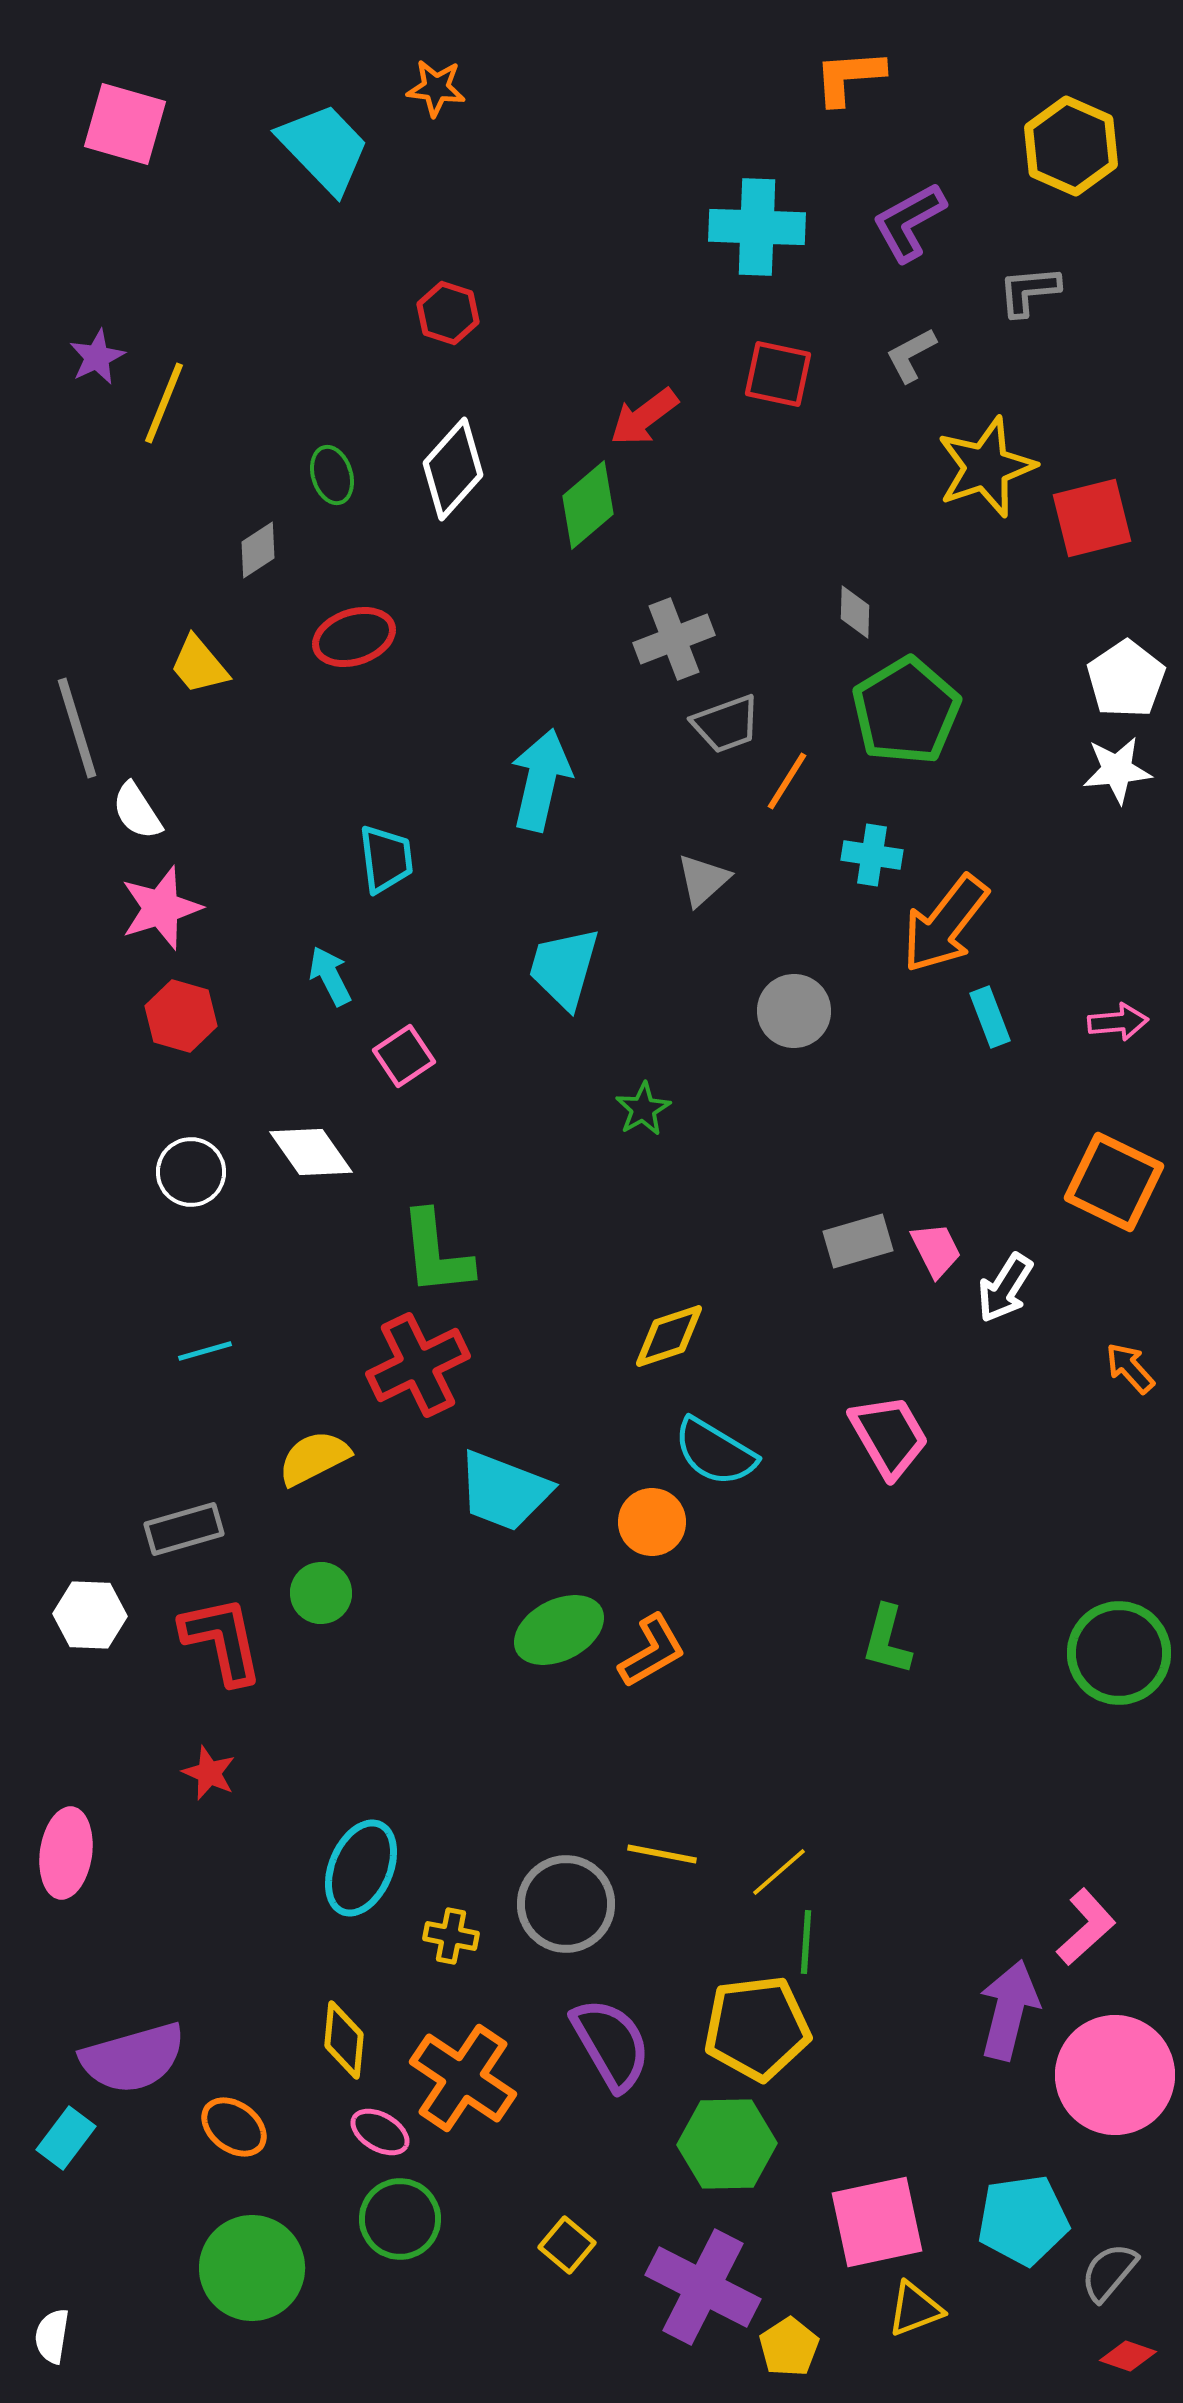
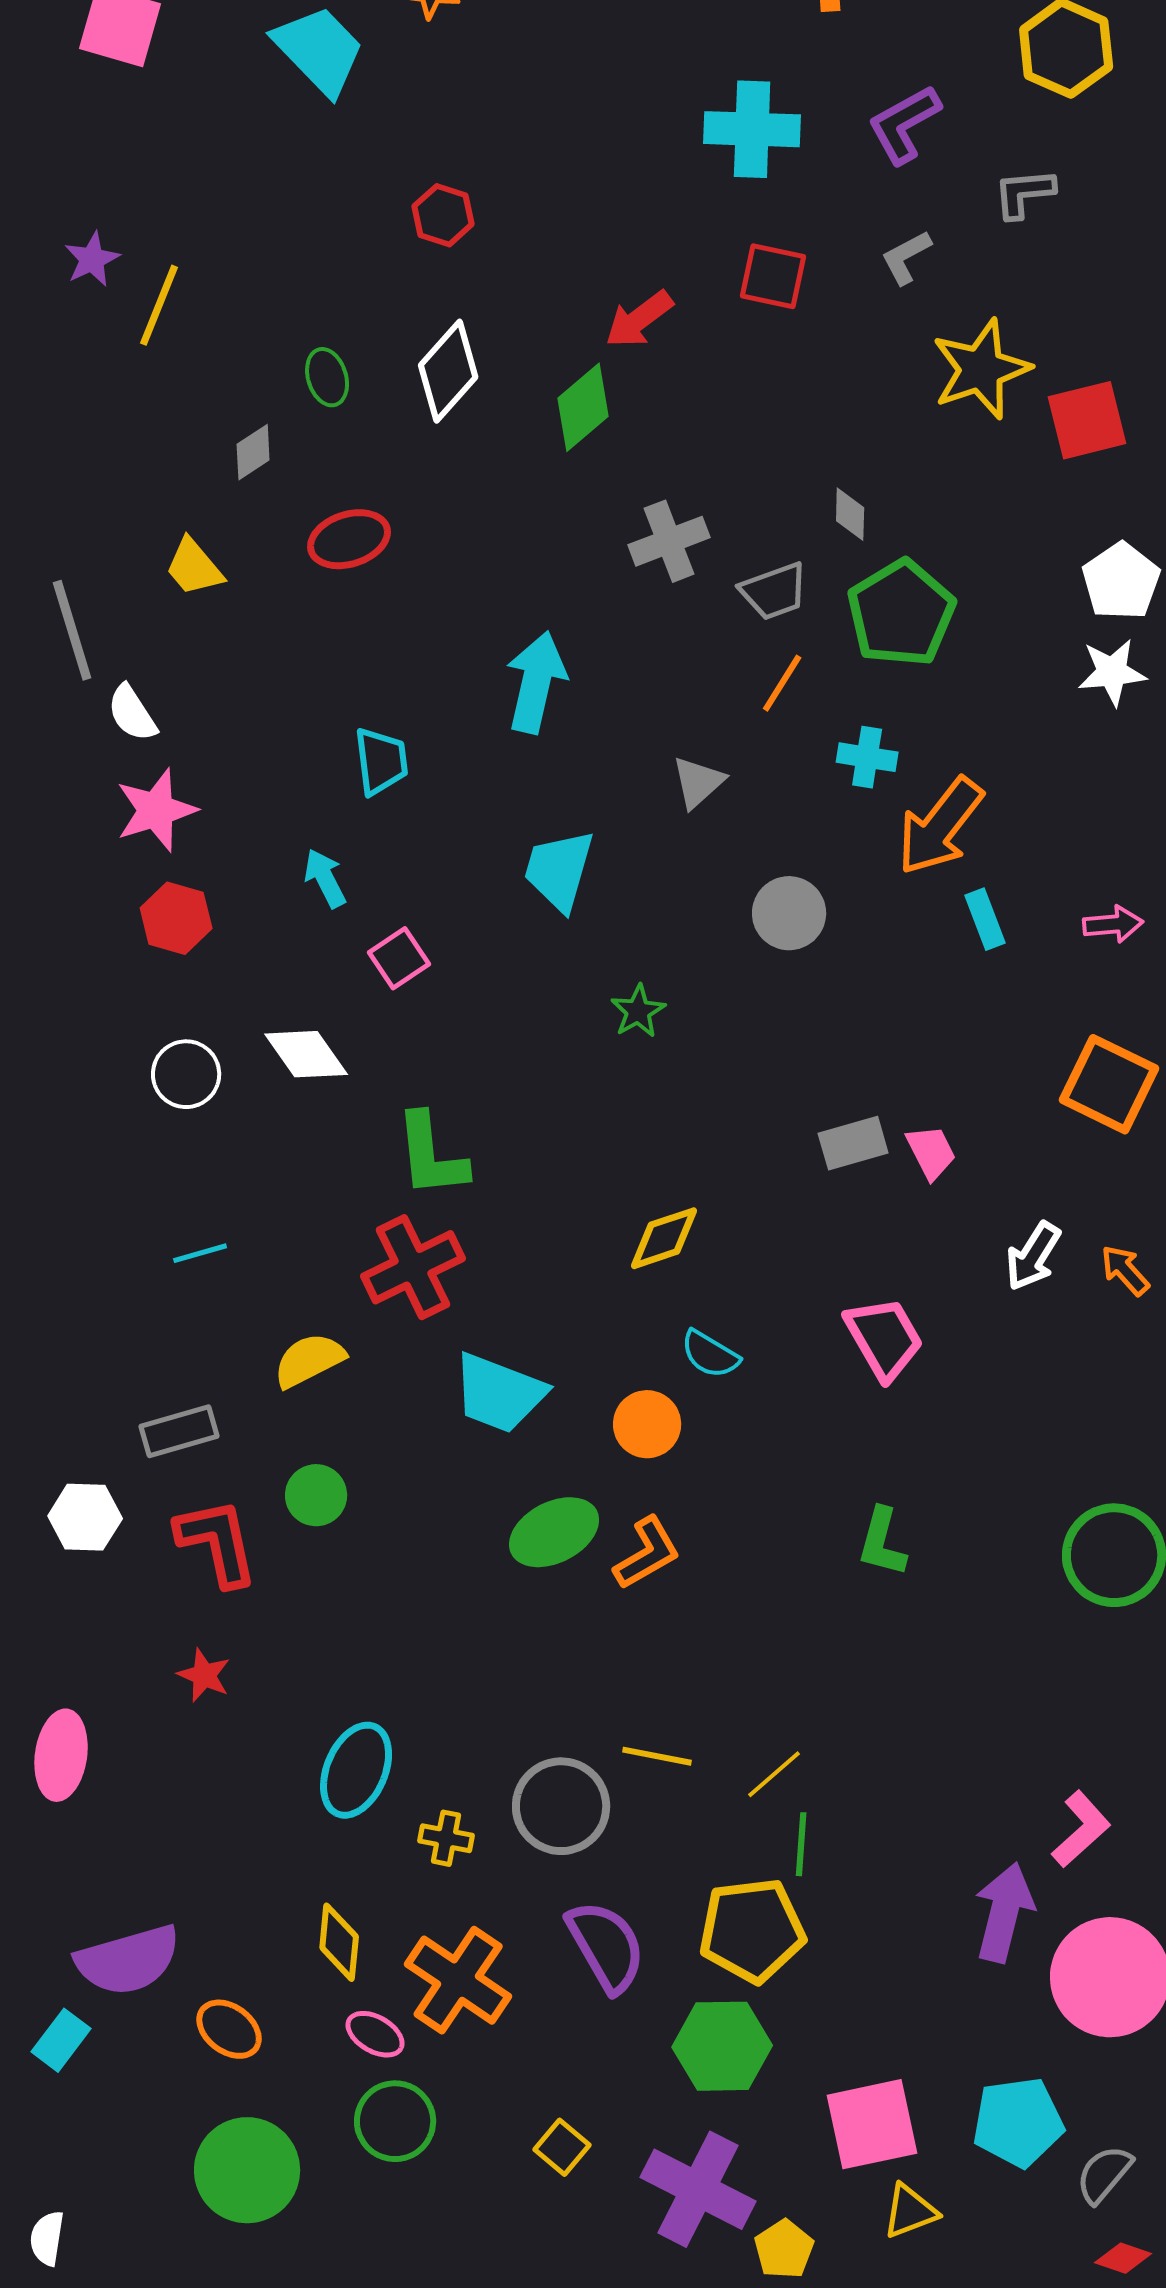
gray trapezoid: (726, 724) -> (774, 591), moved
white arrow: (1005, 1288) -> (1033, 1256), moved
cyan semicircle: (715, 1452) -> (710, 1354), size x0.7

